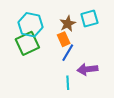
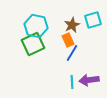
purple arrow: (87, 69) -> (89, 80), moved

